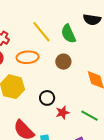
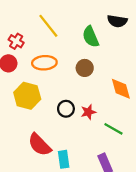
yellow line: (41, 32) -> (48, 26), moved
red star: (63, 113) -> (88, 112), moved

